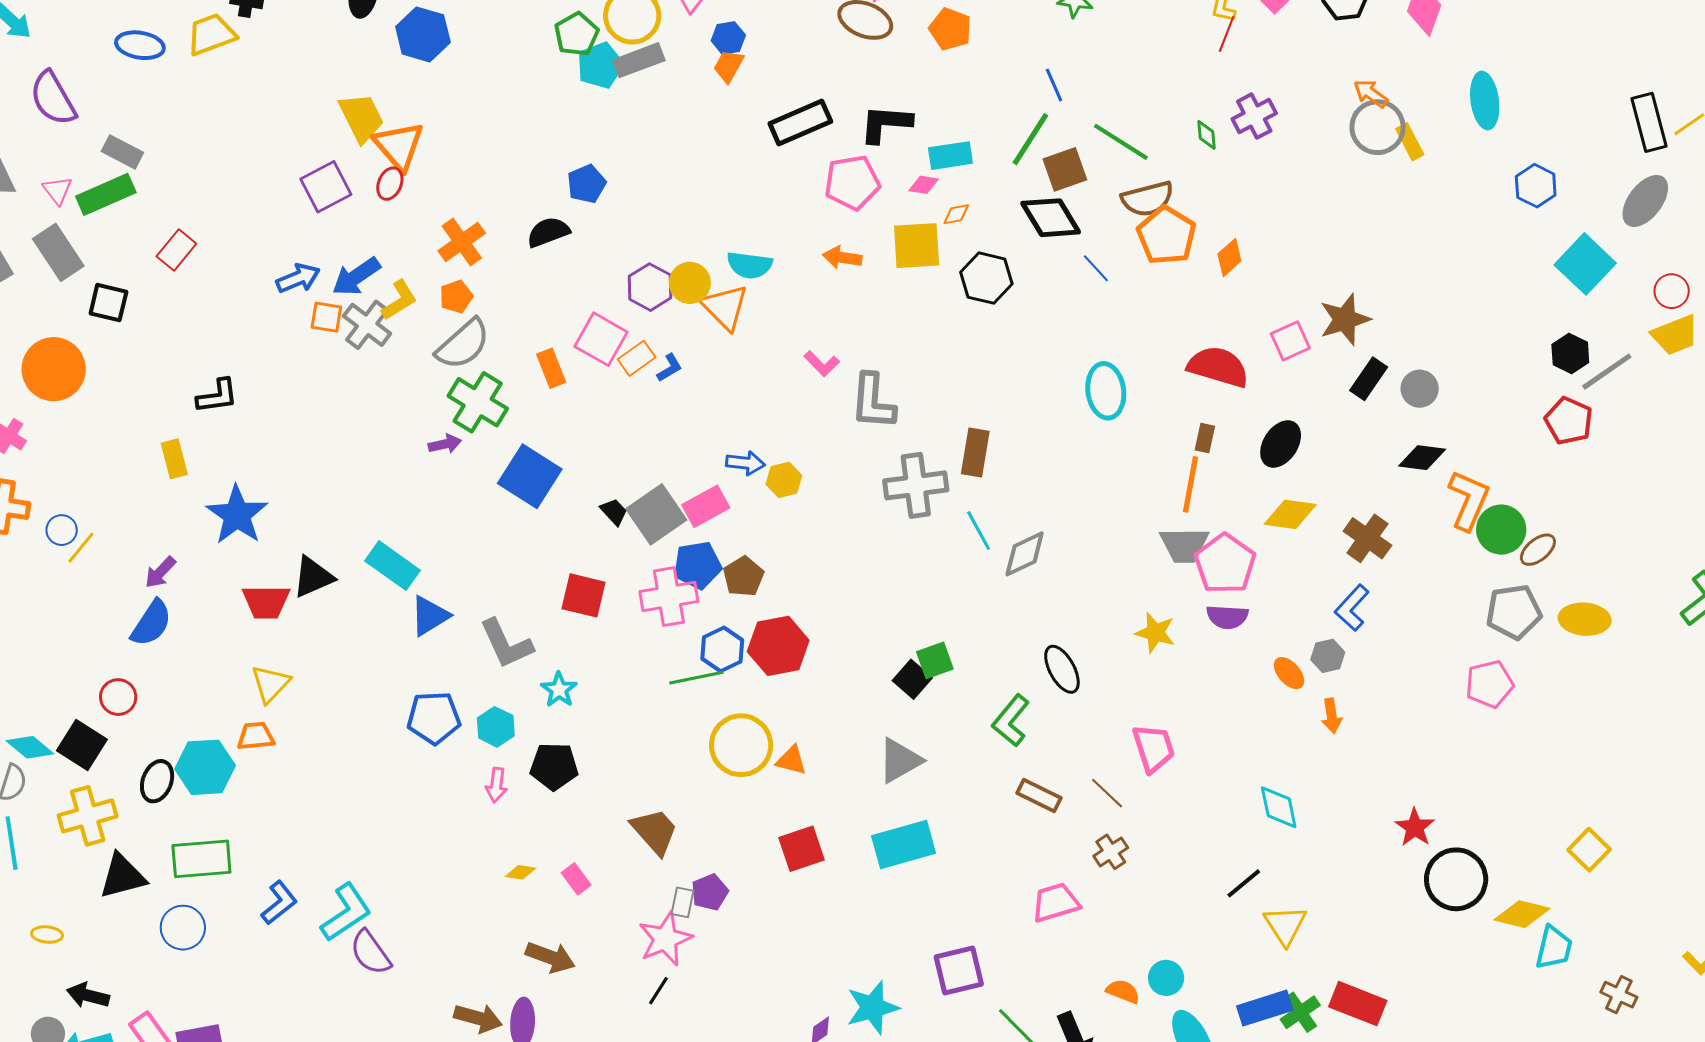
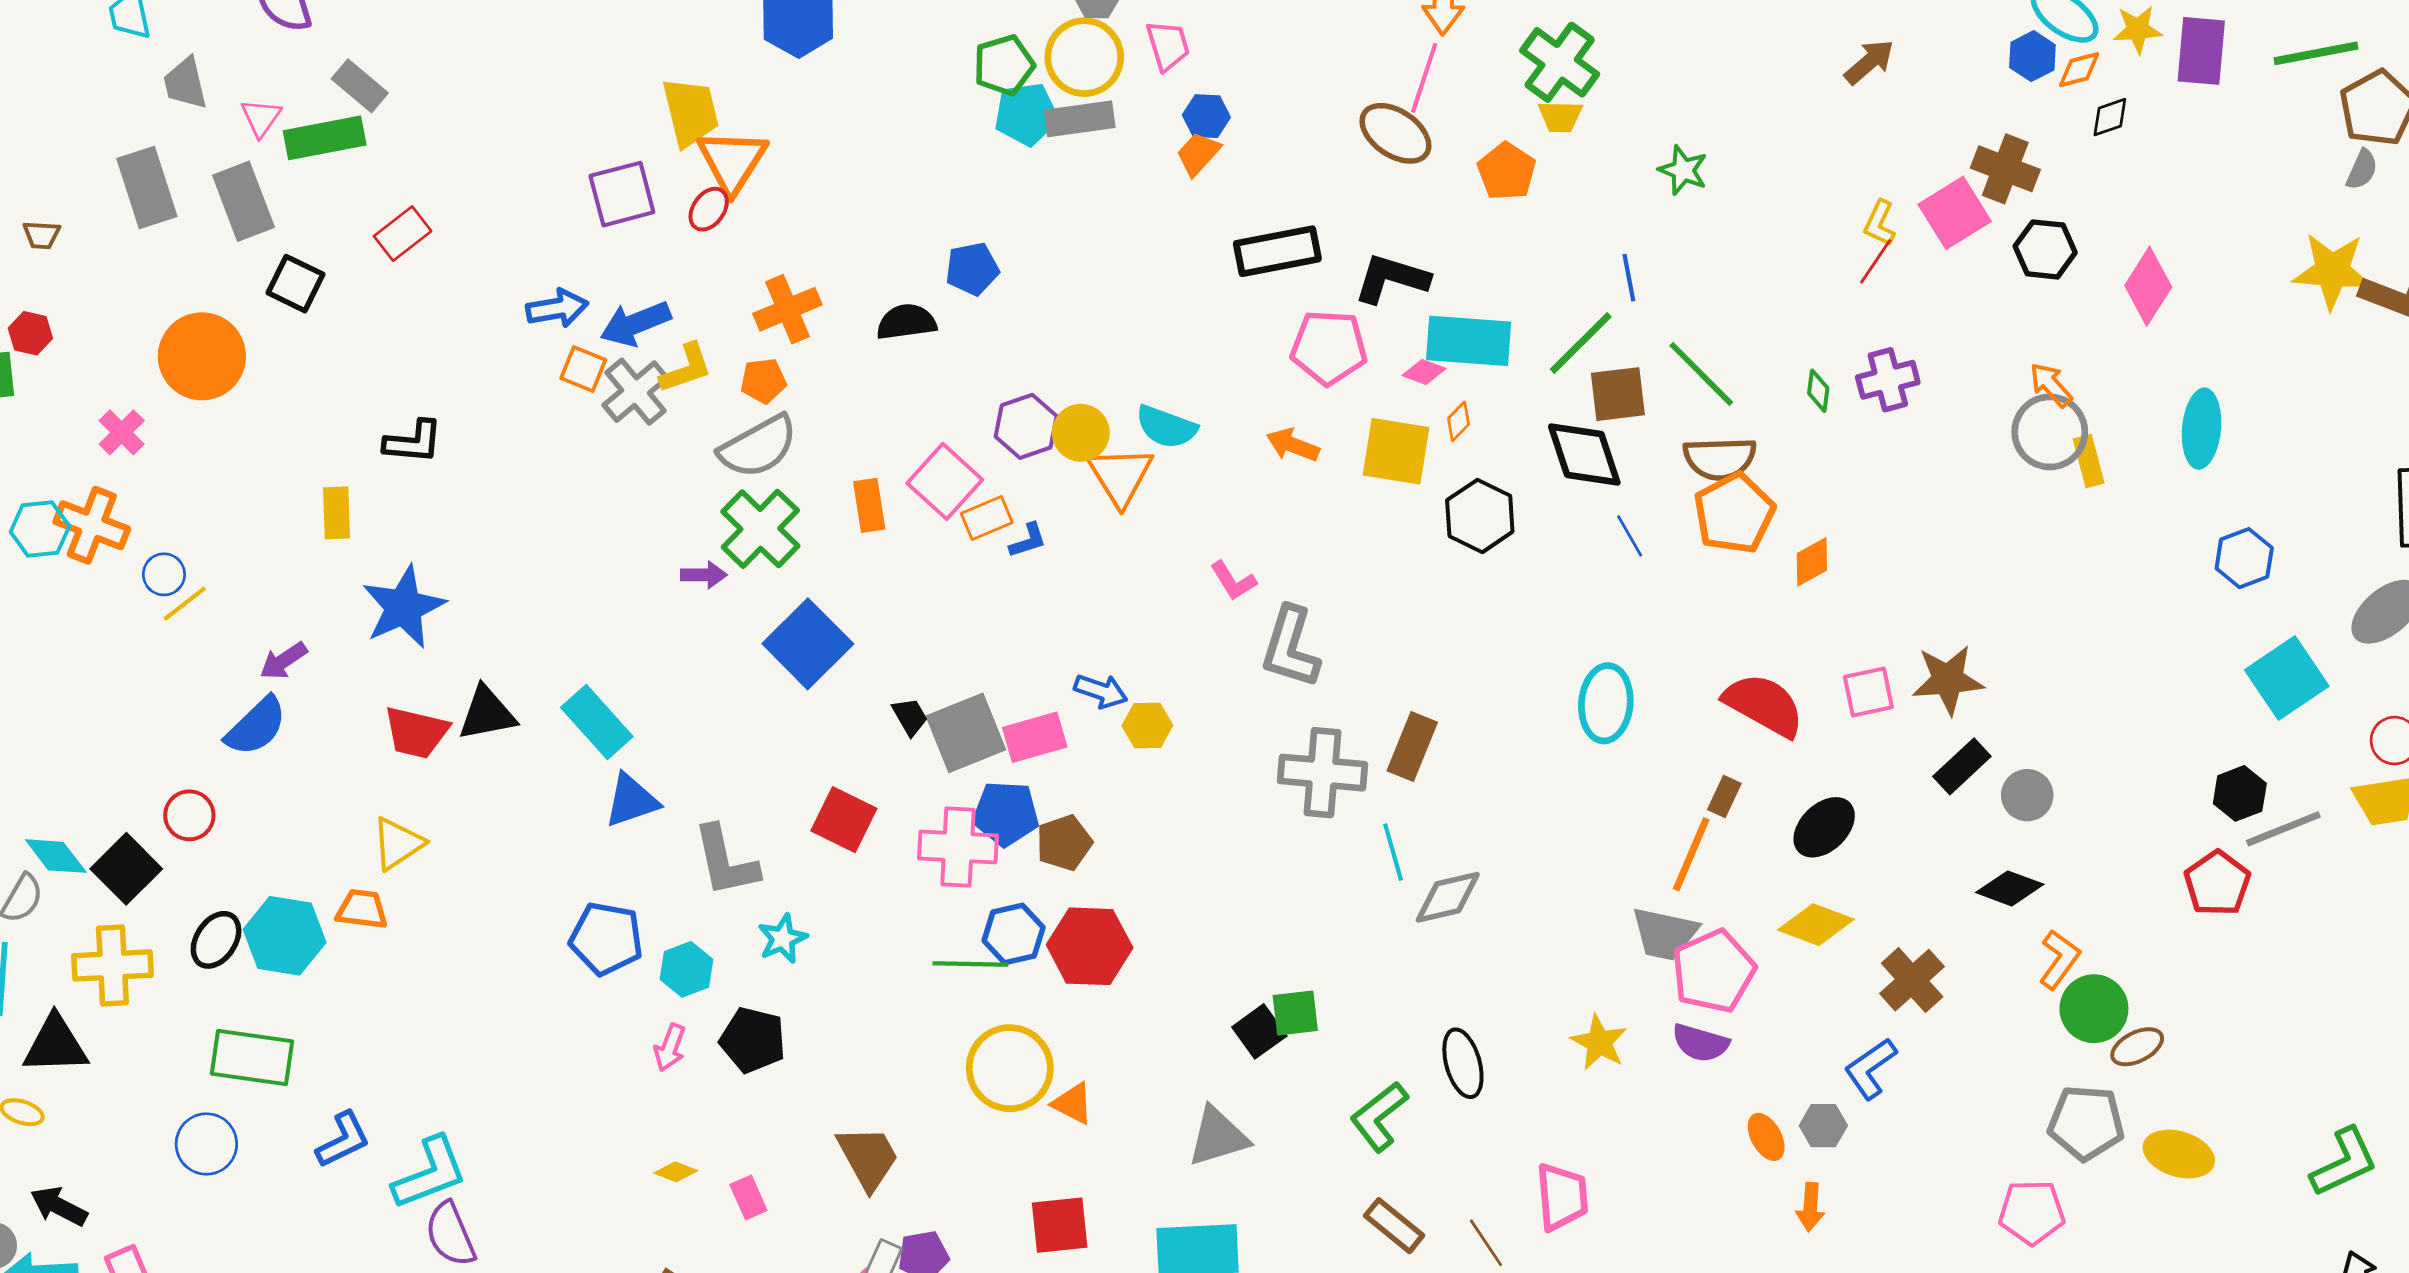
cyan rectangle: (950, 156) -> (1469, 341), size x1.4
orange diamond: (956, 214) -> (1459, 421), turned -48
orange L-shape: (1469, 500) -> (2059, 959), size x0.7
black triangle: (123, 876) -> (55, 1045), moved

